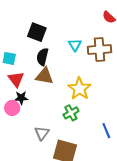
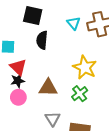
brown triangle: (45, 76) -> (48, 88), moved
black star: (21, 98) -> (18, 81), moved

